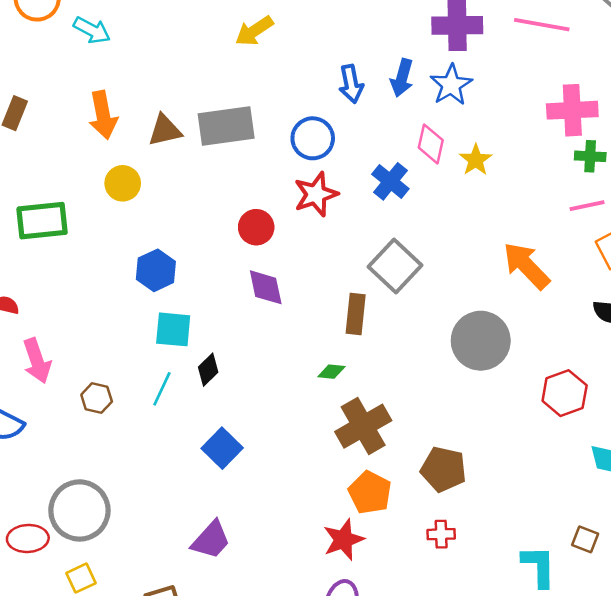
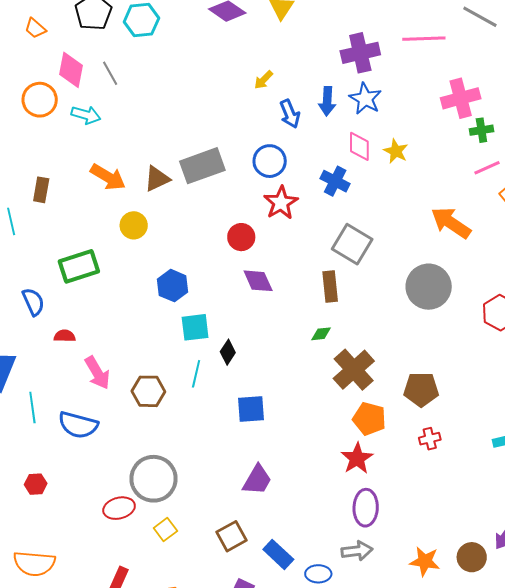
yellow arrow: (254, 31) -> (264, 80), moved, size x0.7
orange arrow: (103, 115) -> (108, 177), turned -36
brown hexagon: (97, 398) -> (148, 391), size x1.4
blue square: (222, 448) -> (251, 409), turned -36

